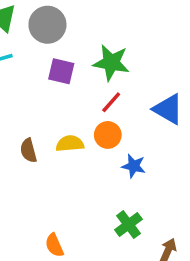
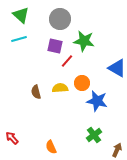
gray circle: (47, 25) -> (60, 19), moved
red line: (111, 102) -> (67, 61), moved
blue star: (134, 166) -> (97, 101), size x1.5

